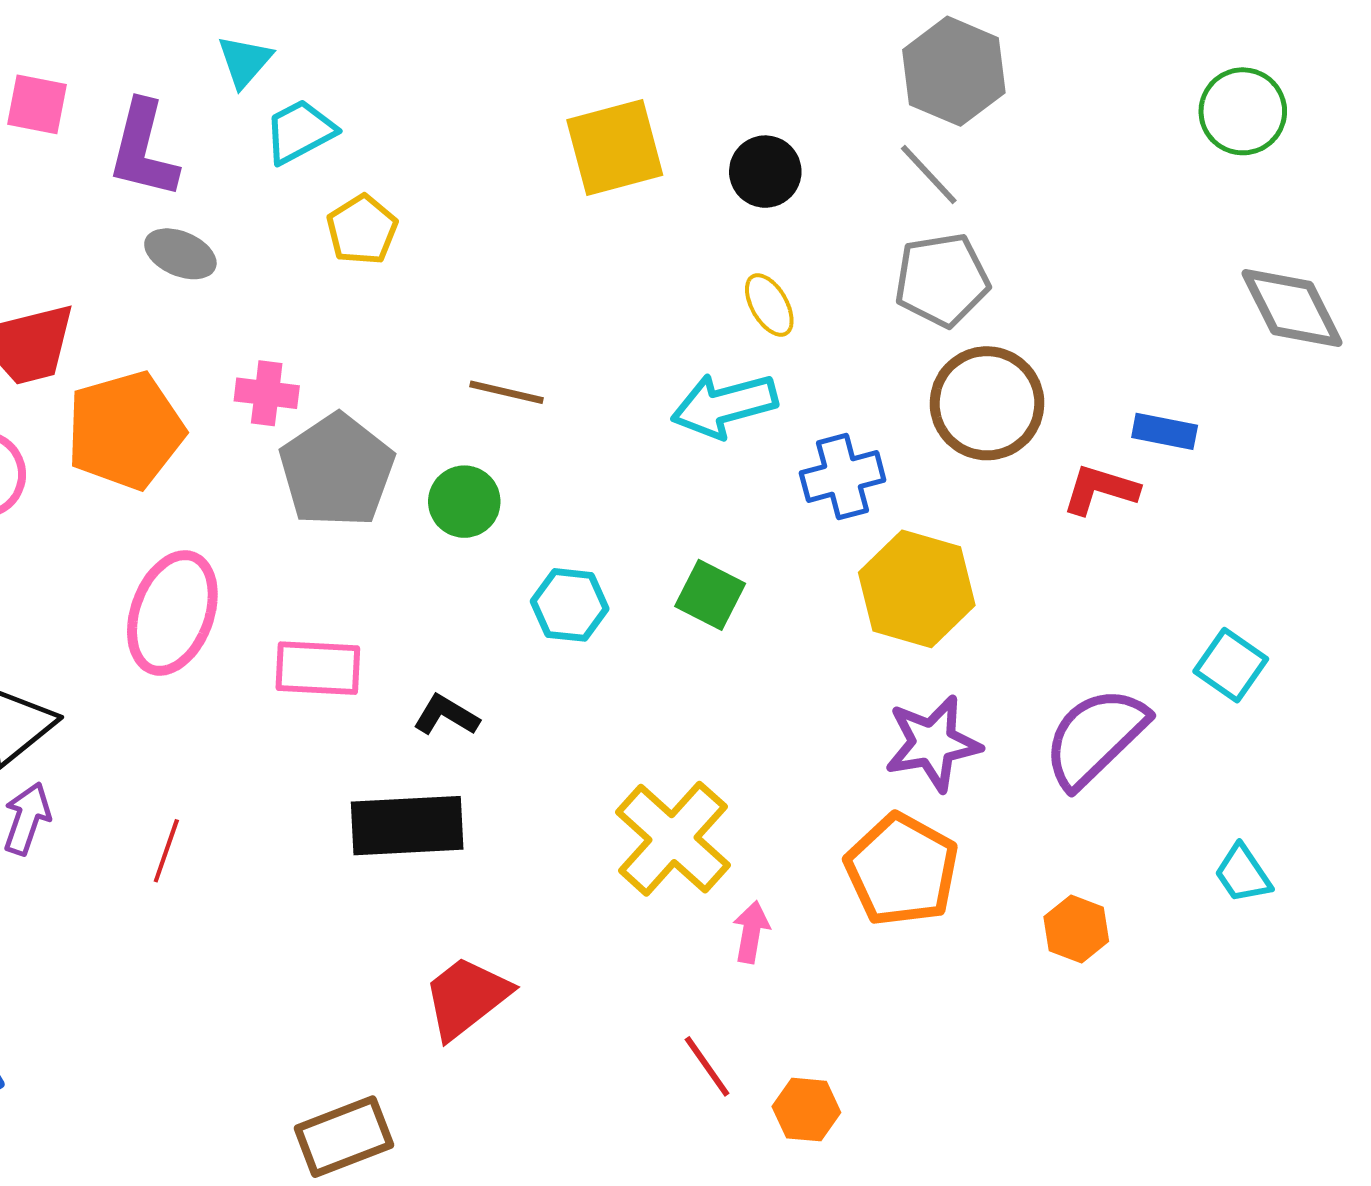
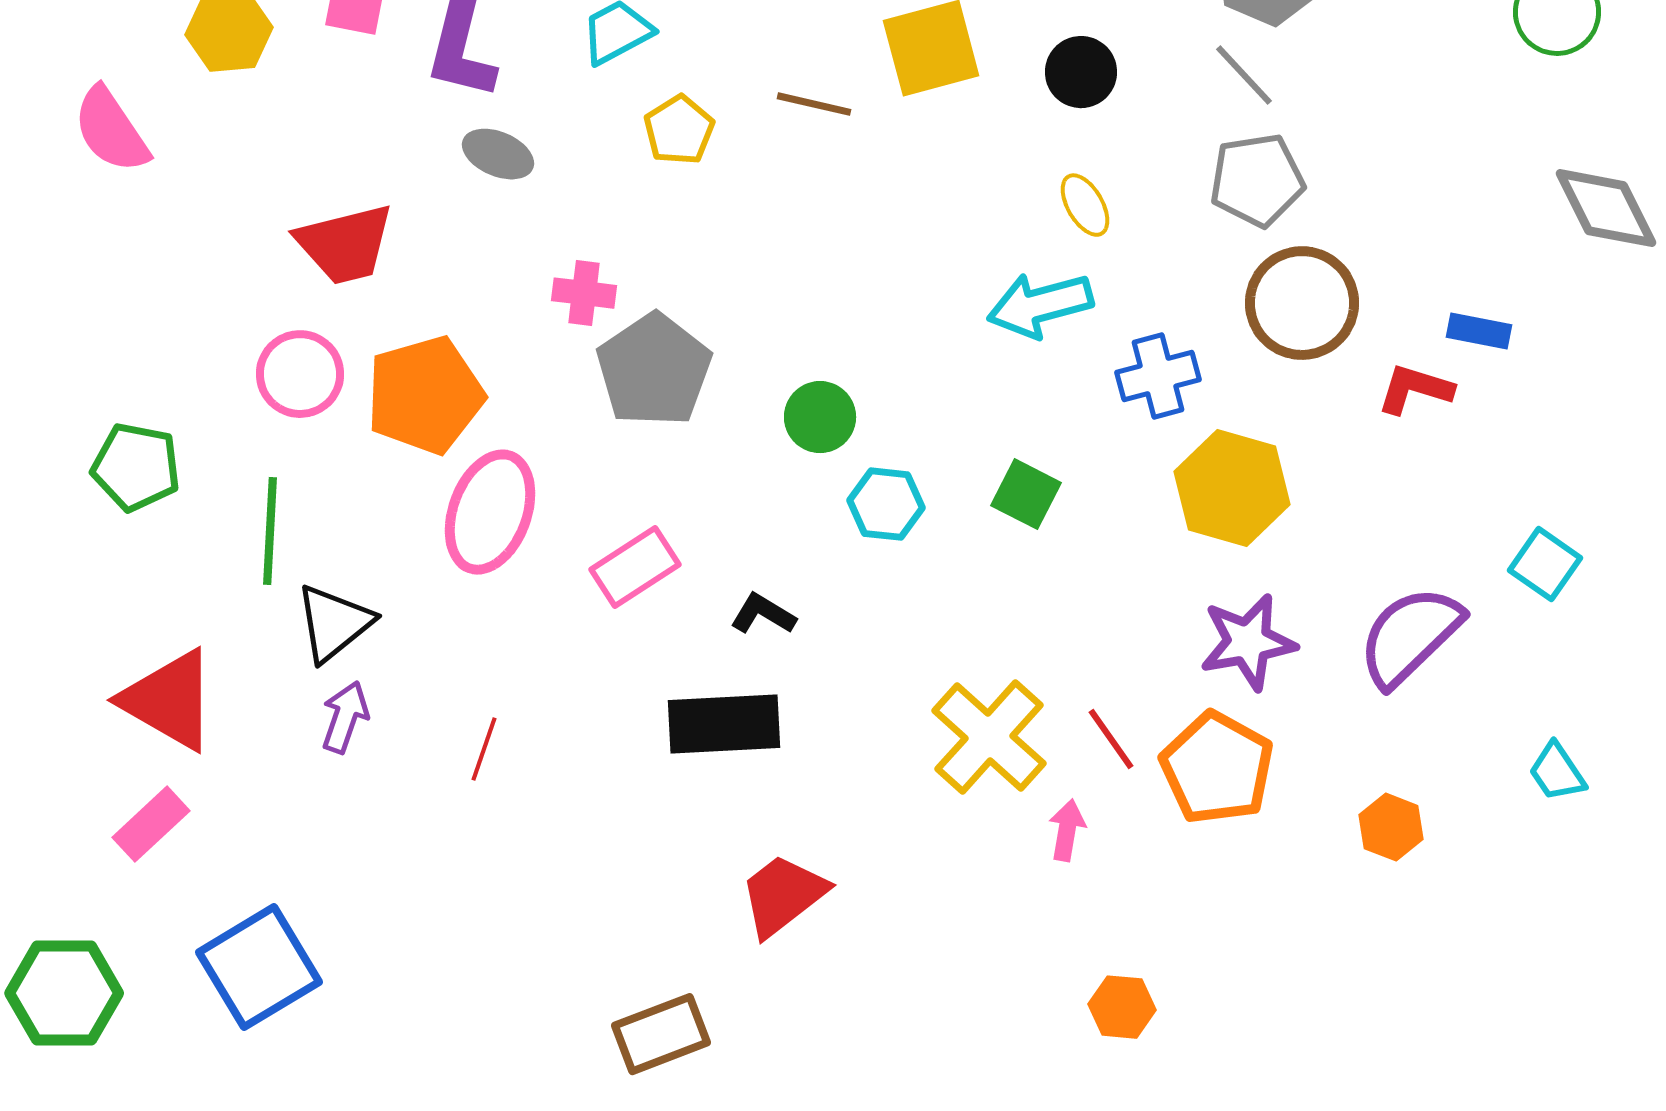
brown line: (506, 392) -> (814, 104), moved
orange pentagon: (125, 430) -> (425, 395), moved
green circle: (464, 502) -> (820, 417), moved
pink rectangle: (318, 668) -> (635, 567), turned -36
red line: (707, 1066) -> (1111, 739), moved

